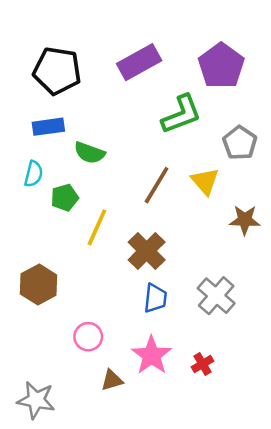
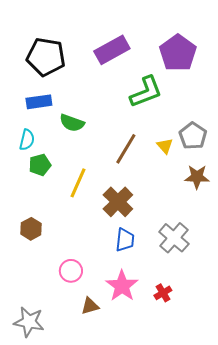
gray pentagon: (240, 143) -> (193, 136), moved
yellow triangle: (205, 181) -> (165, 146), size x0.7
green pentagon: (65, 198) -> (40, 165), moved
brown hexagon: (39, 285) -> (31, 229), size x0.7

